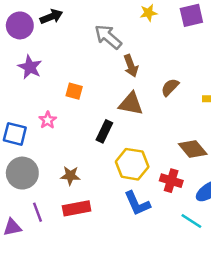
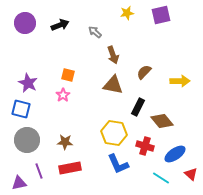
black arrow: (51, 17) -> (60, 25), moved
gray arrow: (108, 37) -> (95, 32), size x0.6
purple star: (30, 67) -> (28, 83), moved
pink star: (48, 120) -> (63, 95), moved
black rectangle: (104, 131) -> (138, 107), moved

